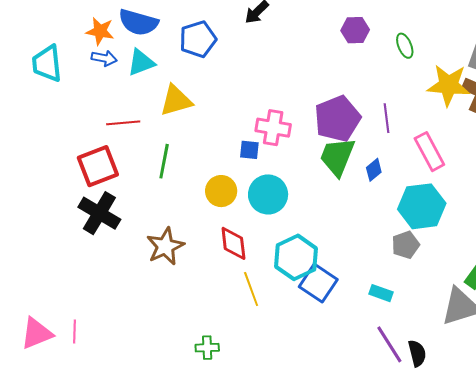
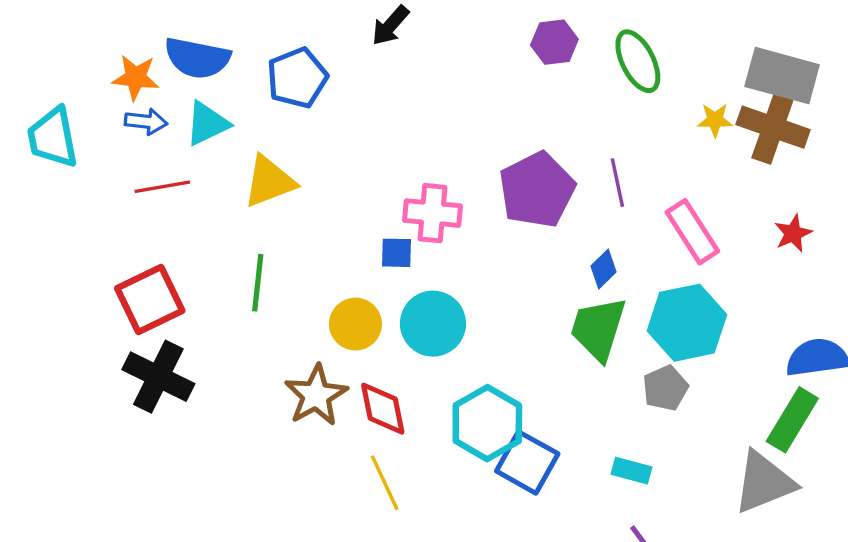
green ellipse: (405, 46) -> (638, 61), size x1.5
yellow star: (449, 85) -> (715, 120), size x0.5
red line: (123, 123) -> (162, 187), moved
green trapezoid: (337, 157) -> (598, 329), moved
brown star: (165, 246) -> (316, 395), moved
yellow line: (251, 289) -> (385, 483), moved

